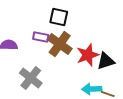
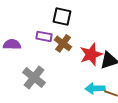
brown cross: (60, 44) -> (63, 43), size x0.7

